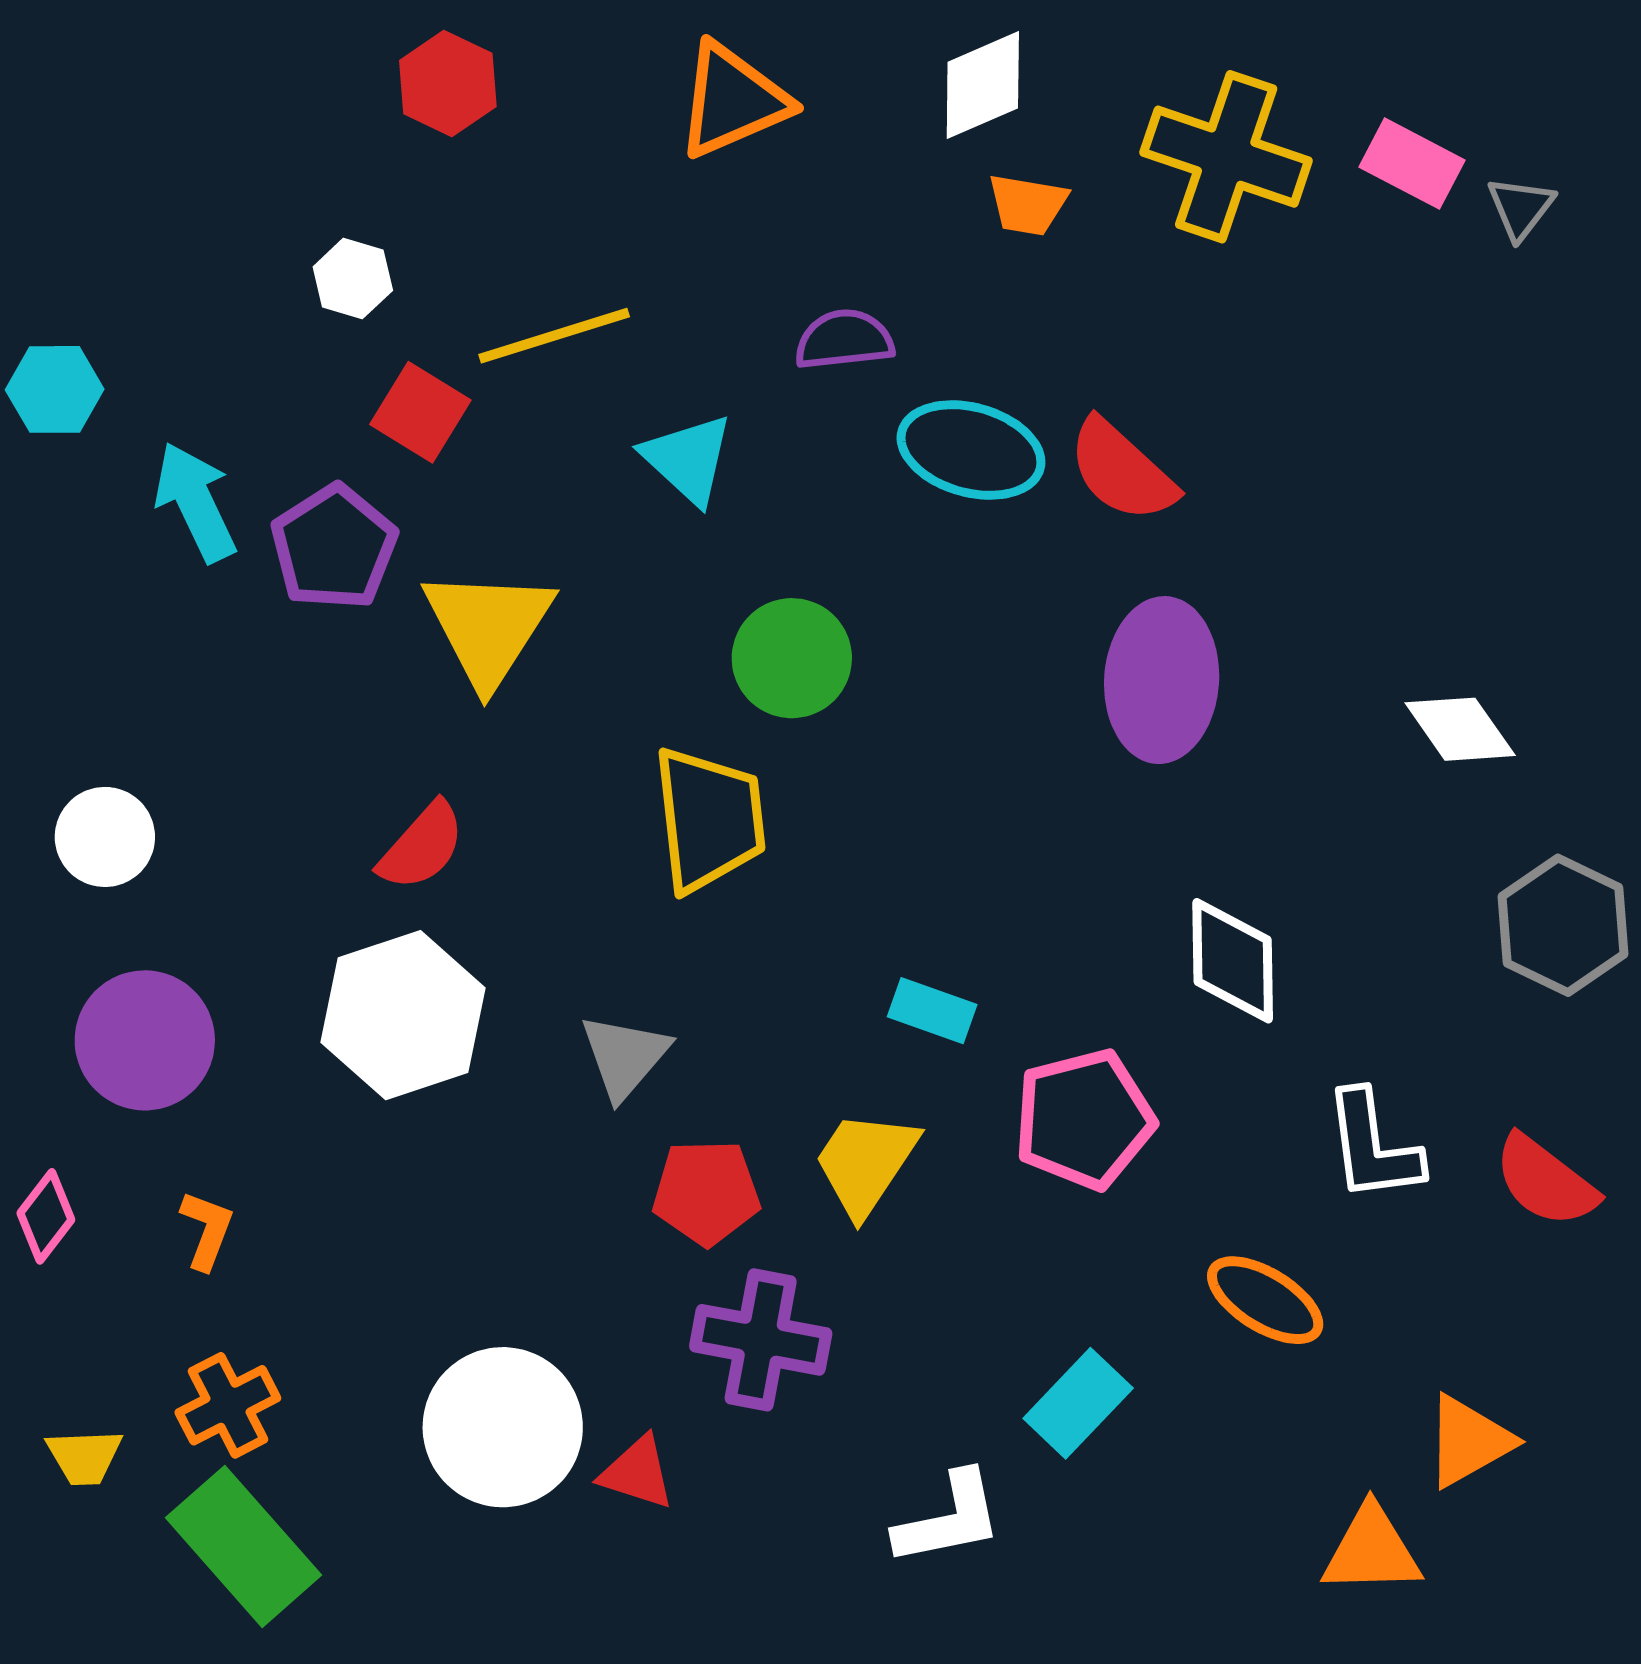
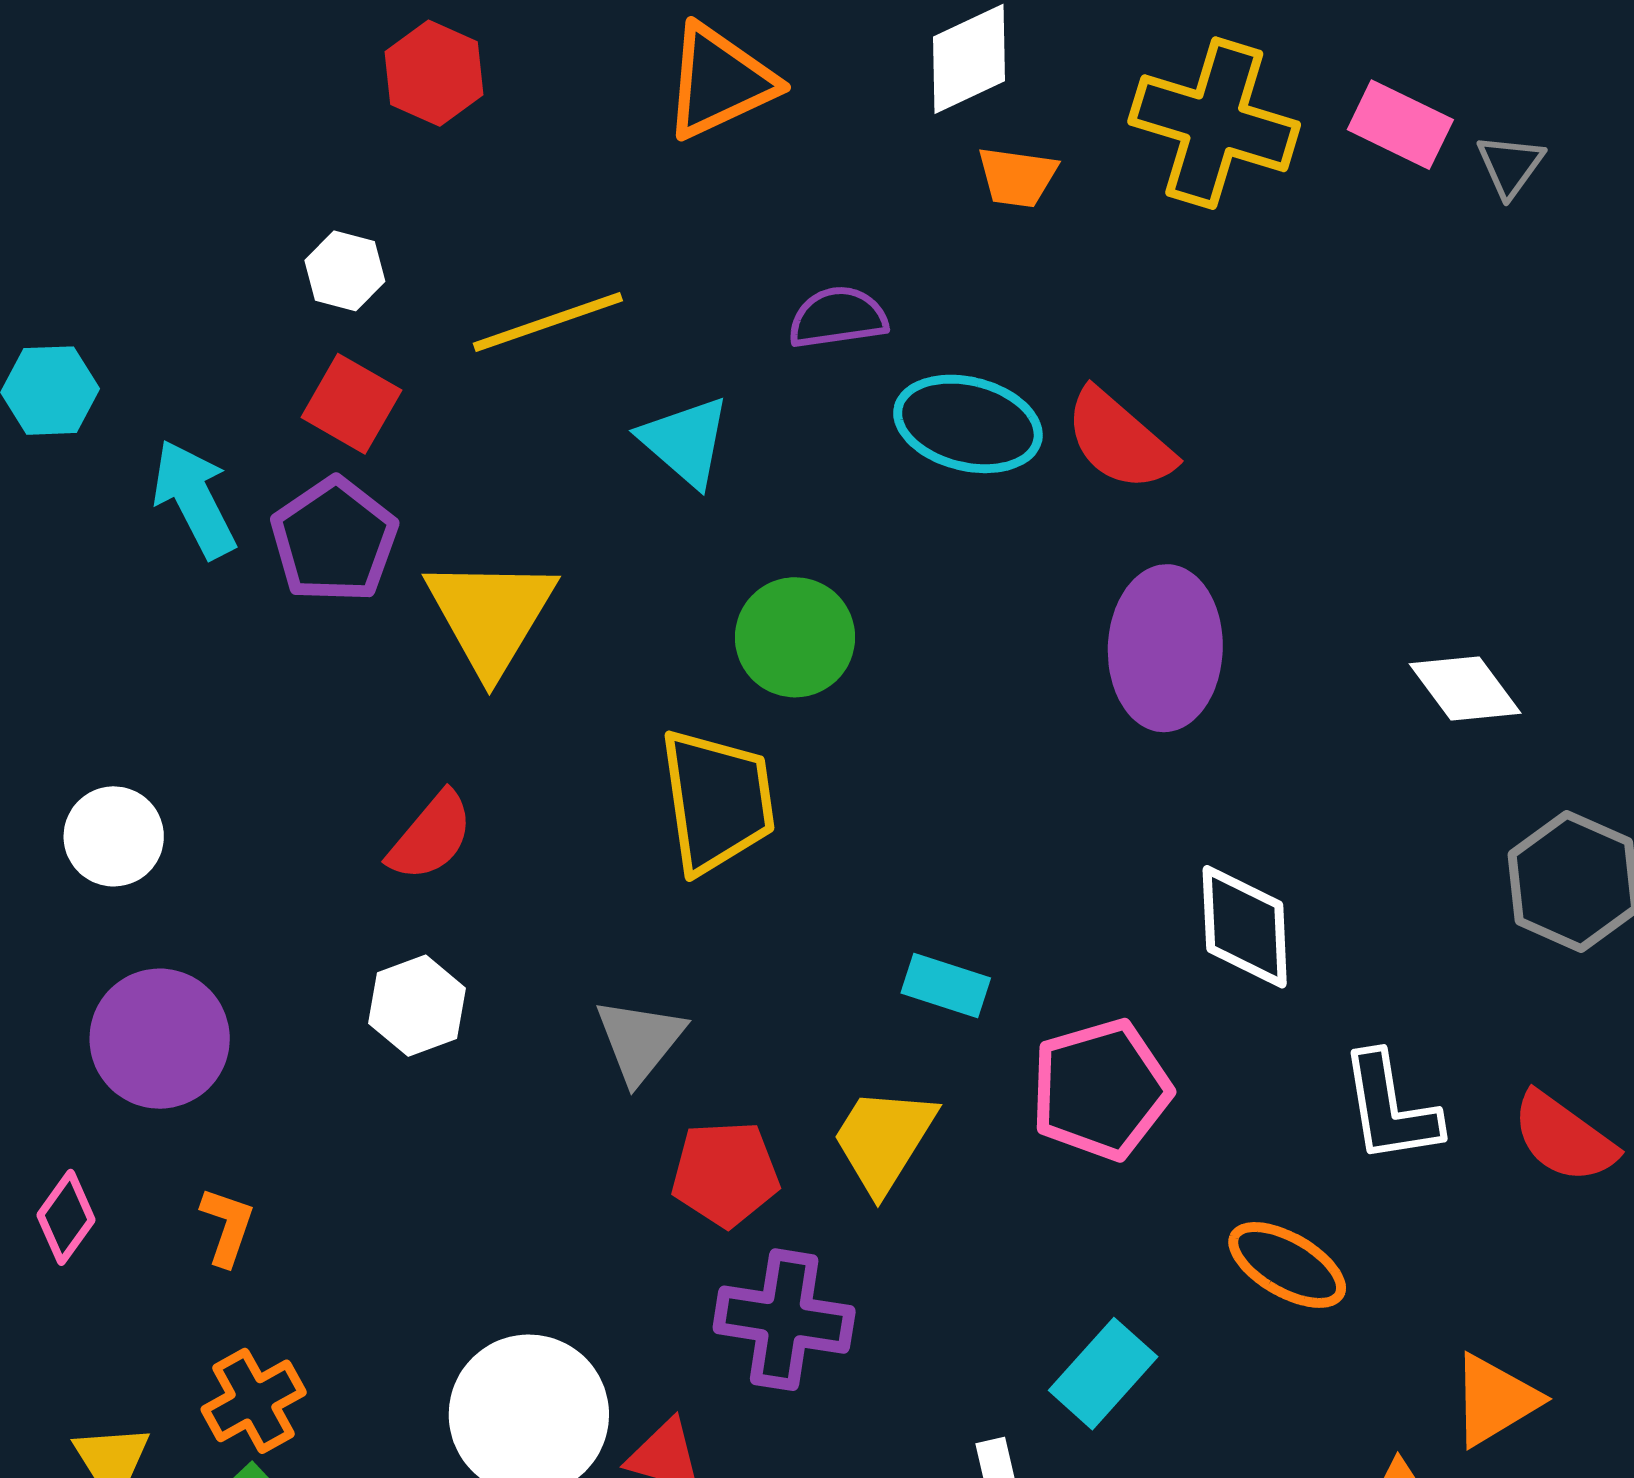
red square: (420, 412) -> (351, 404), moved
white hexagon: (403, 1015) -> (417, 1006), size x0.6

